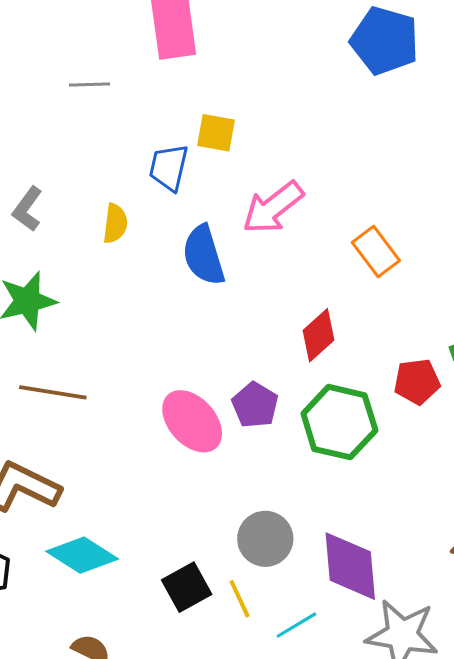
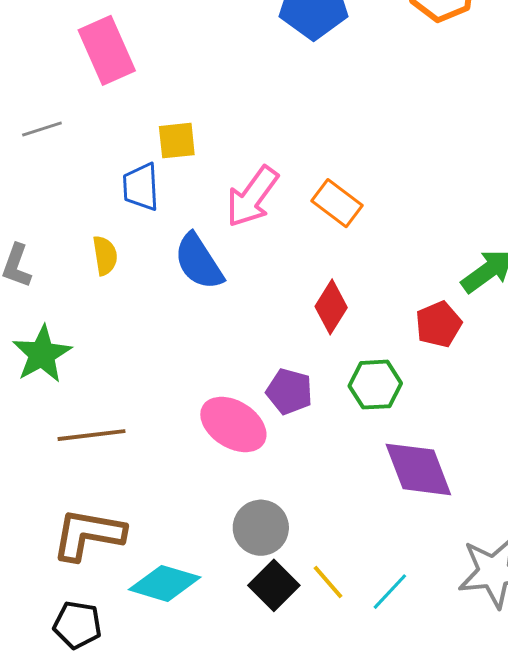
orange rectangle: (376, 251) -> (337, 203), moved
green hexagon: (339, 422) -> (375, 385), size x0.7
gray circle: (265, 539) -> (261, 528), moved
purple diamond: (350, 566) -> (418, 469), moved

